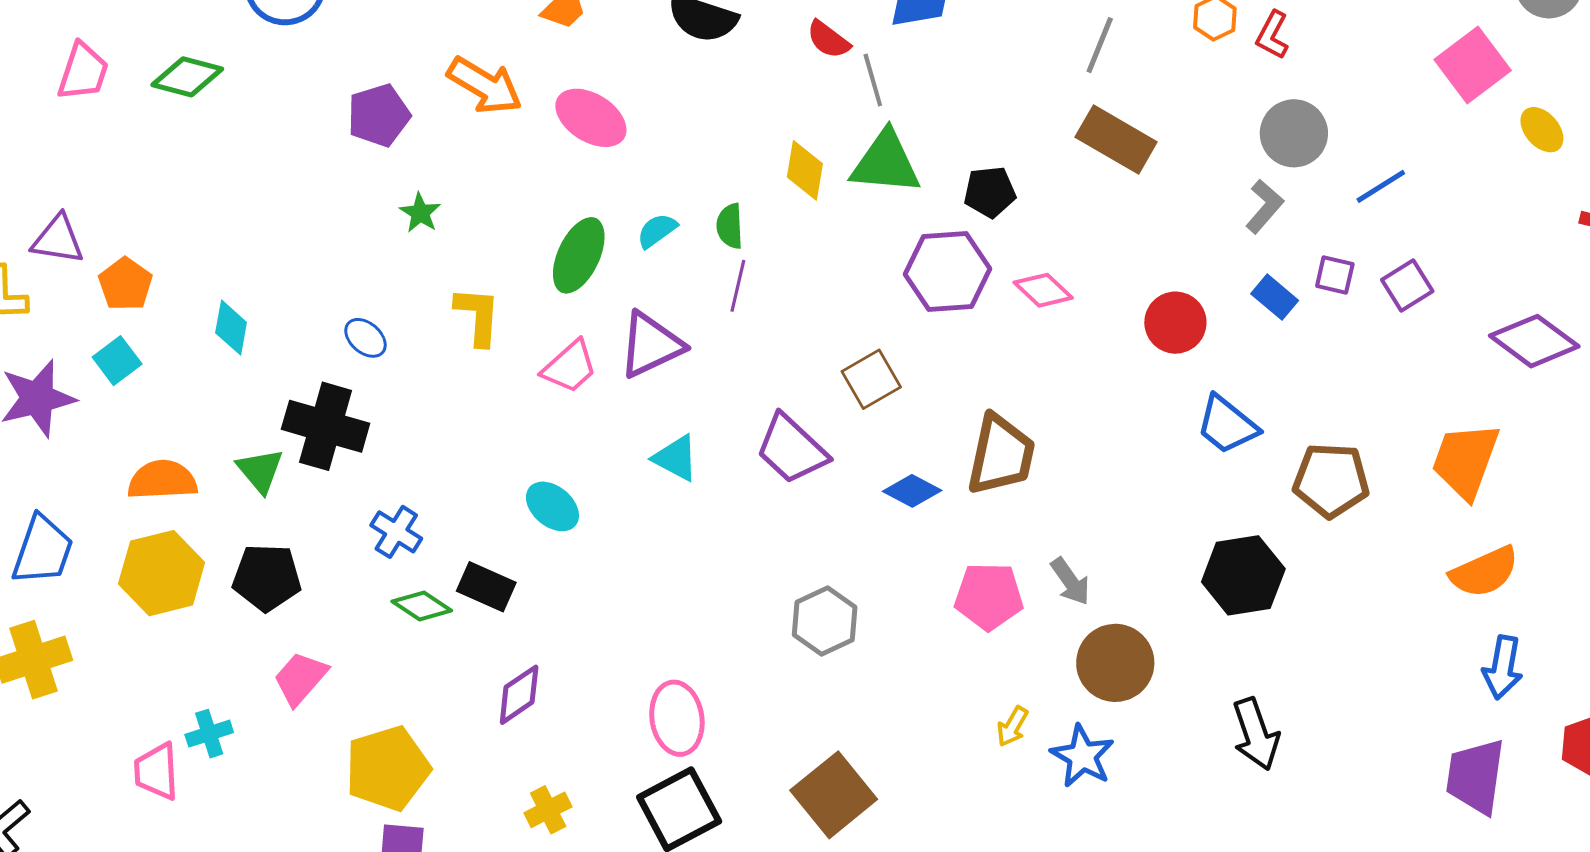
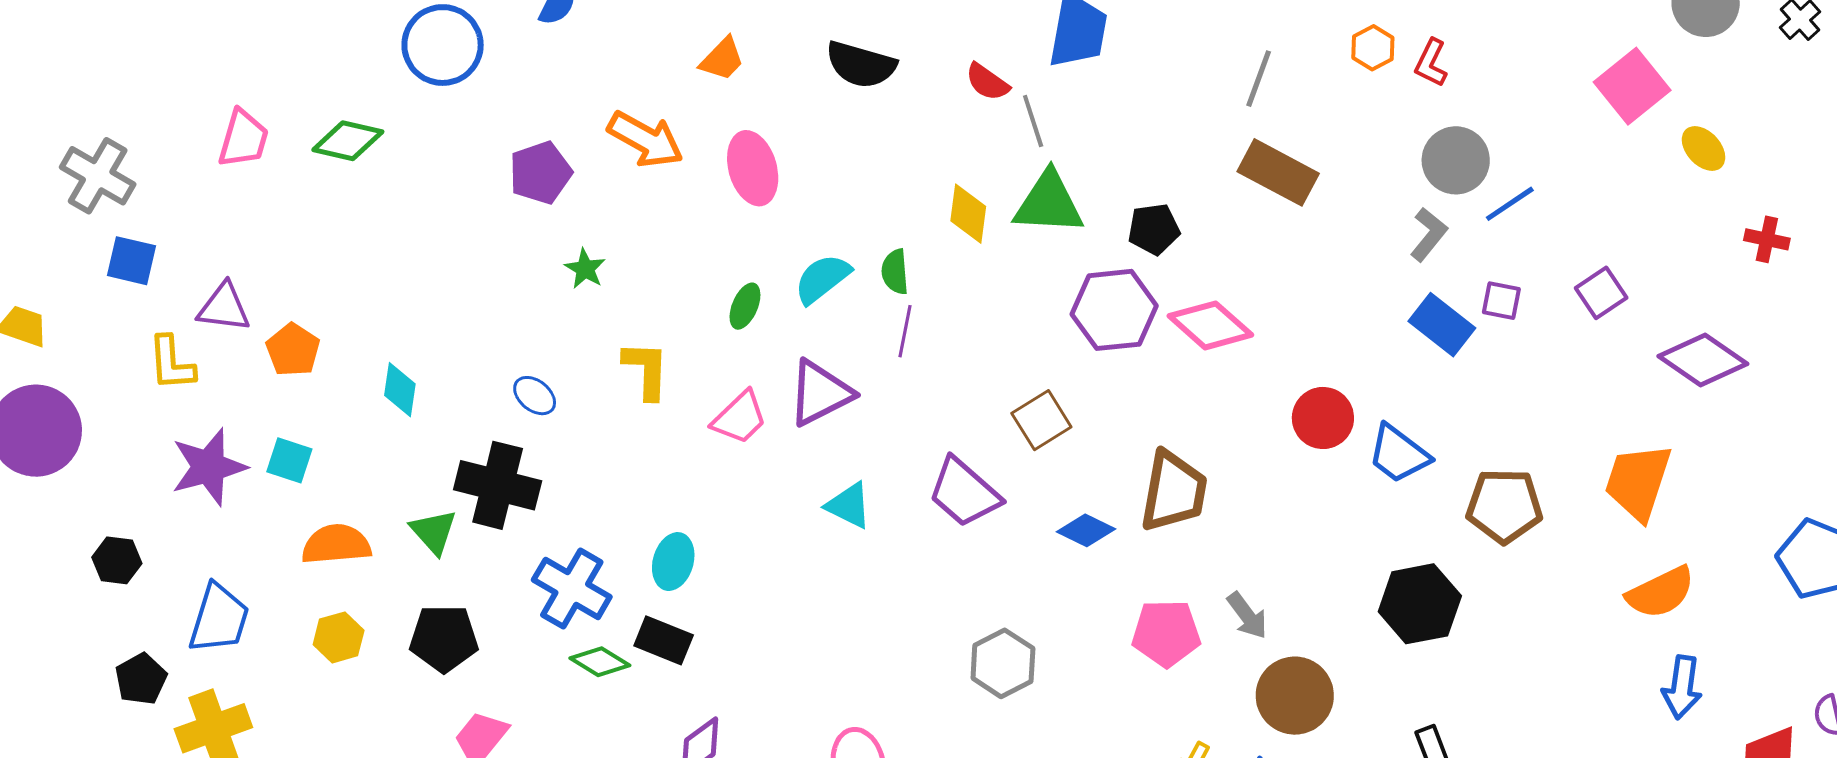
pink ellipse: (591, 118) -> (753, 168), turned 44
blue line: (1381, 186) -> (1510, 204), moved
cyan semicircle: (657, 231) -> (822, 279), size x1.4
green ellipse: (579, 255) -> (745, 306), size x0.6
purple square: (1407, 285) -> (1601, 293), moved
pink diamond: (1043, 290) -> (1210, 325), size x1.4
blue rectangle: (1275, 297) -> (1442, 325), size x1.4
red circle: (1175, 323) -> (1323, 418), moved
cyan square: (117, 361) -> (289, 460), moved, turned -33
cyan ellipse: (552, 506) -> (673, 562), moved, turned 68
blue cross: (396, 532) -> (572, 588), size x1.5
yellow hexagon: (162, 573) -> (339, 637), size x0.6

